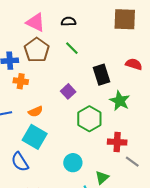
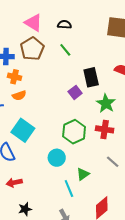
purple square: (68, 91) -> (75, 92), moved
orange semicircle: (36, 111) -> (19, 95), moved
green hexagon: (89, 119) -> (74, 132), moved
red cross: (117, 142) -> (105, 129), moved

